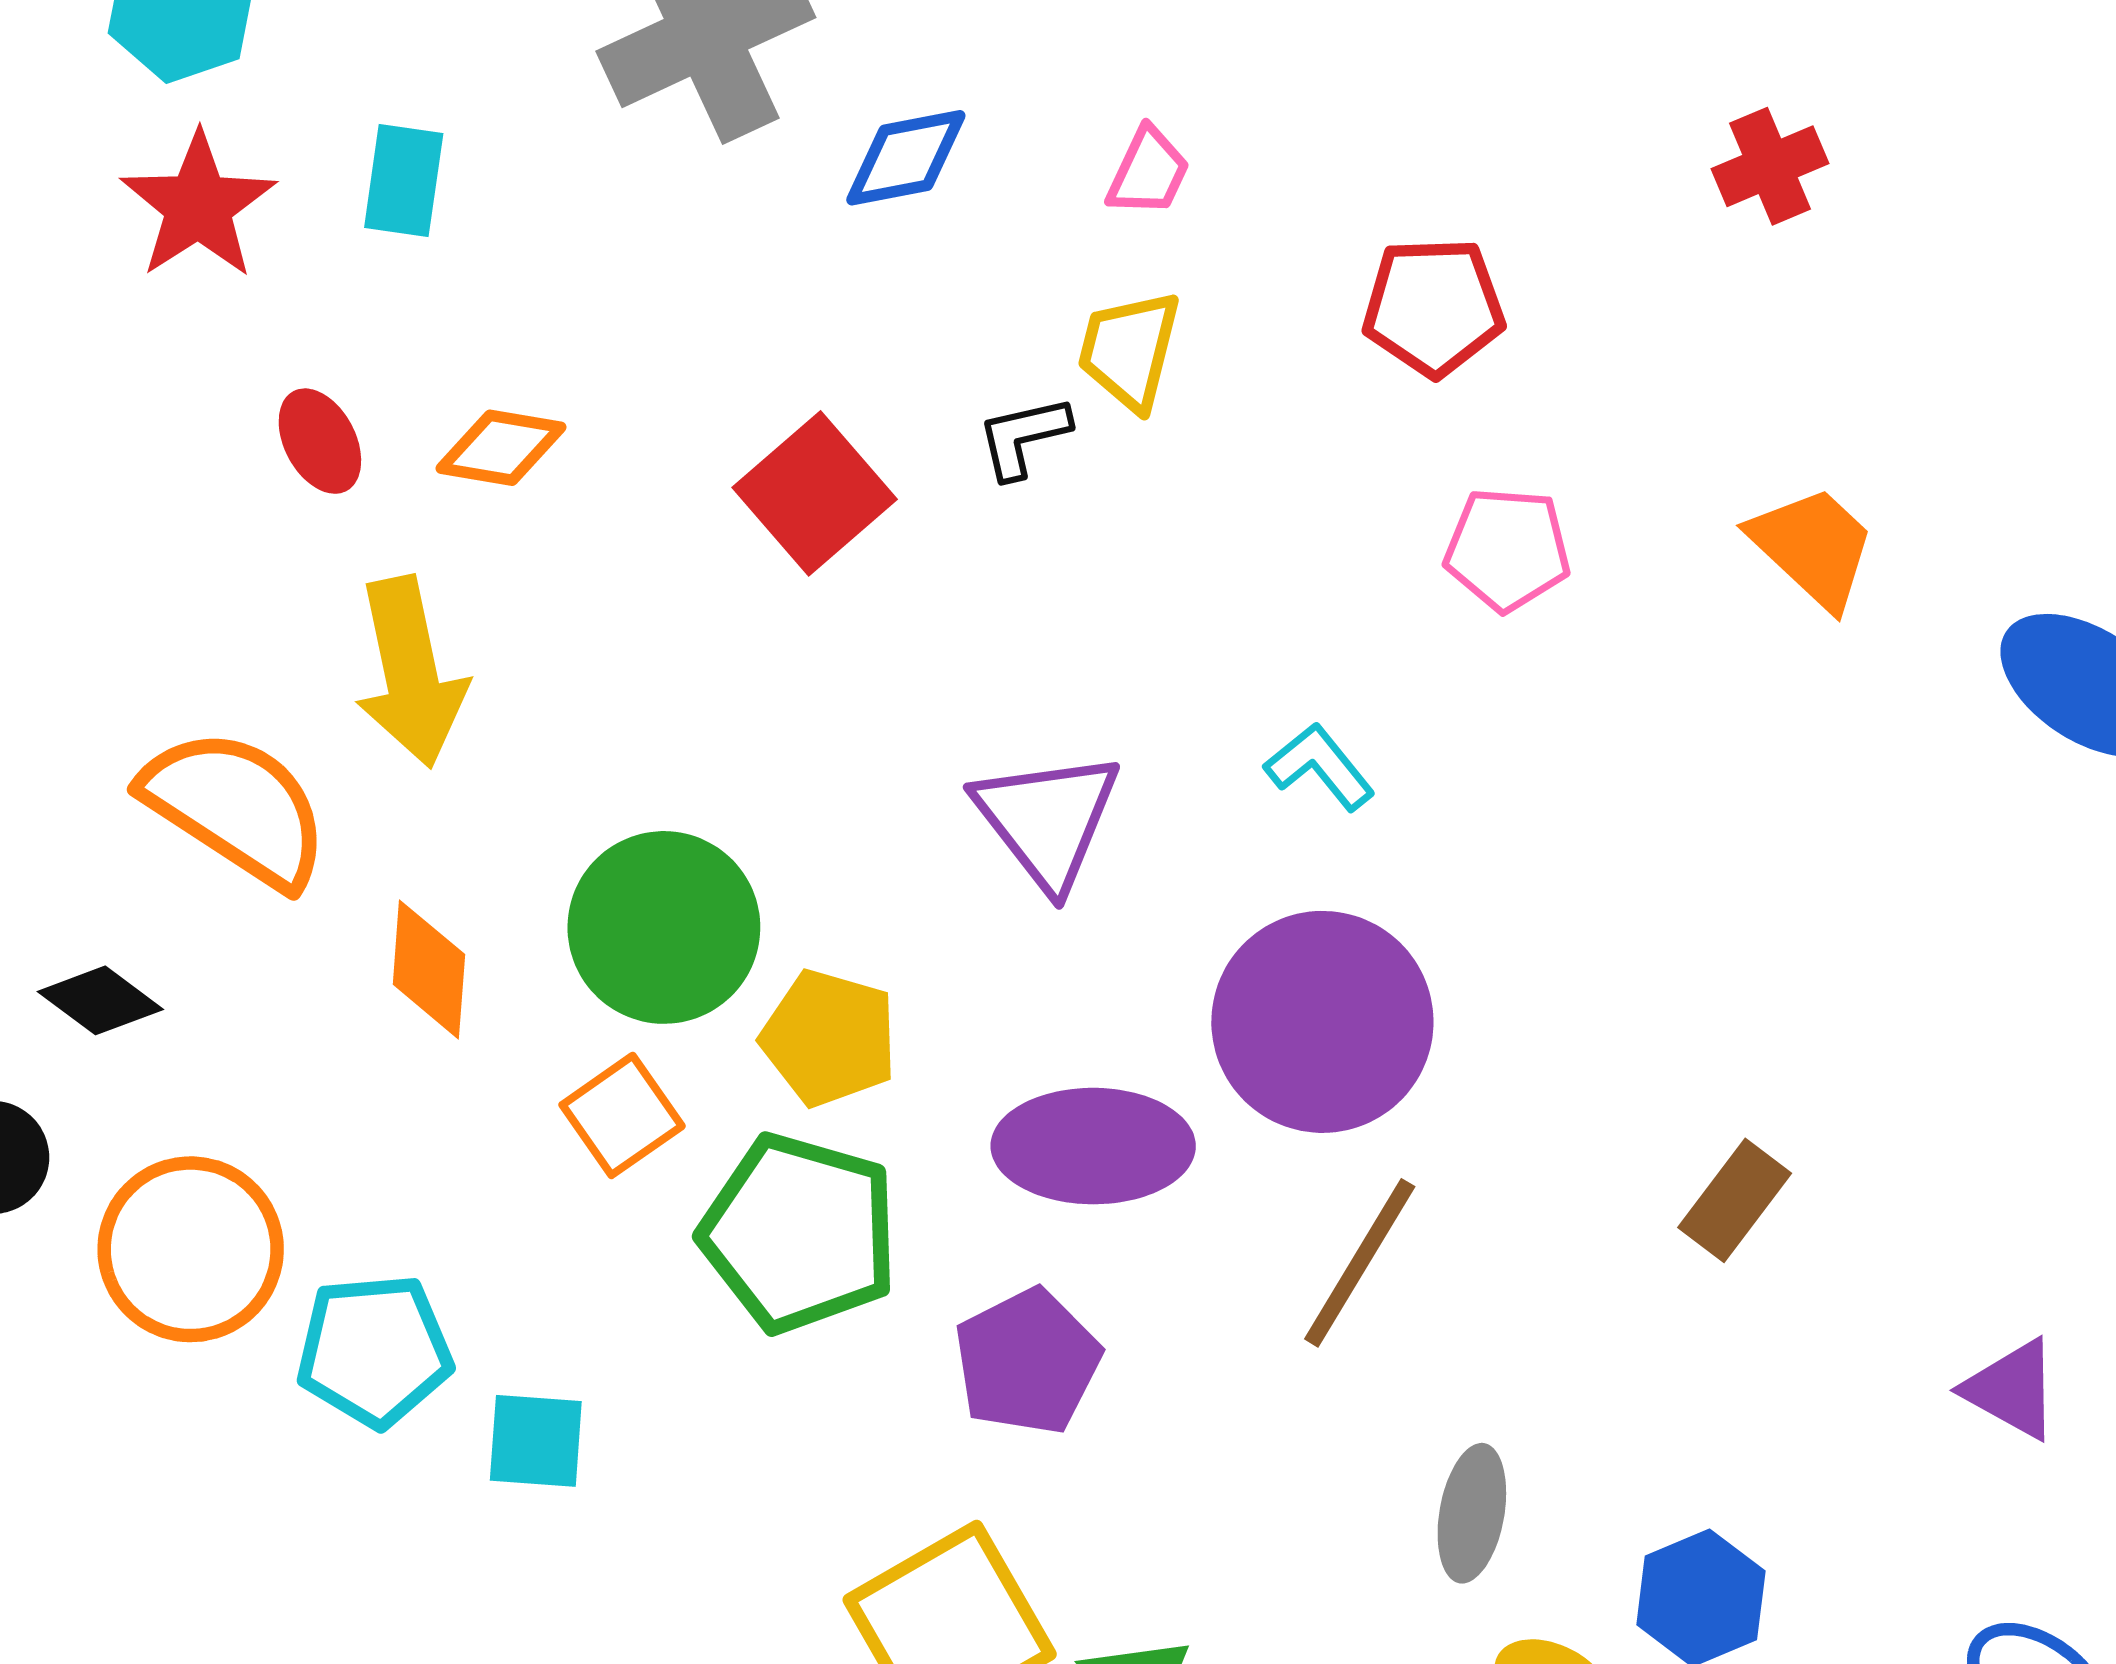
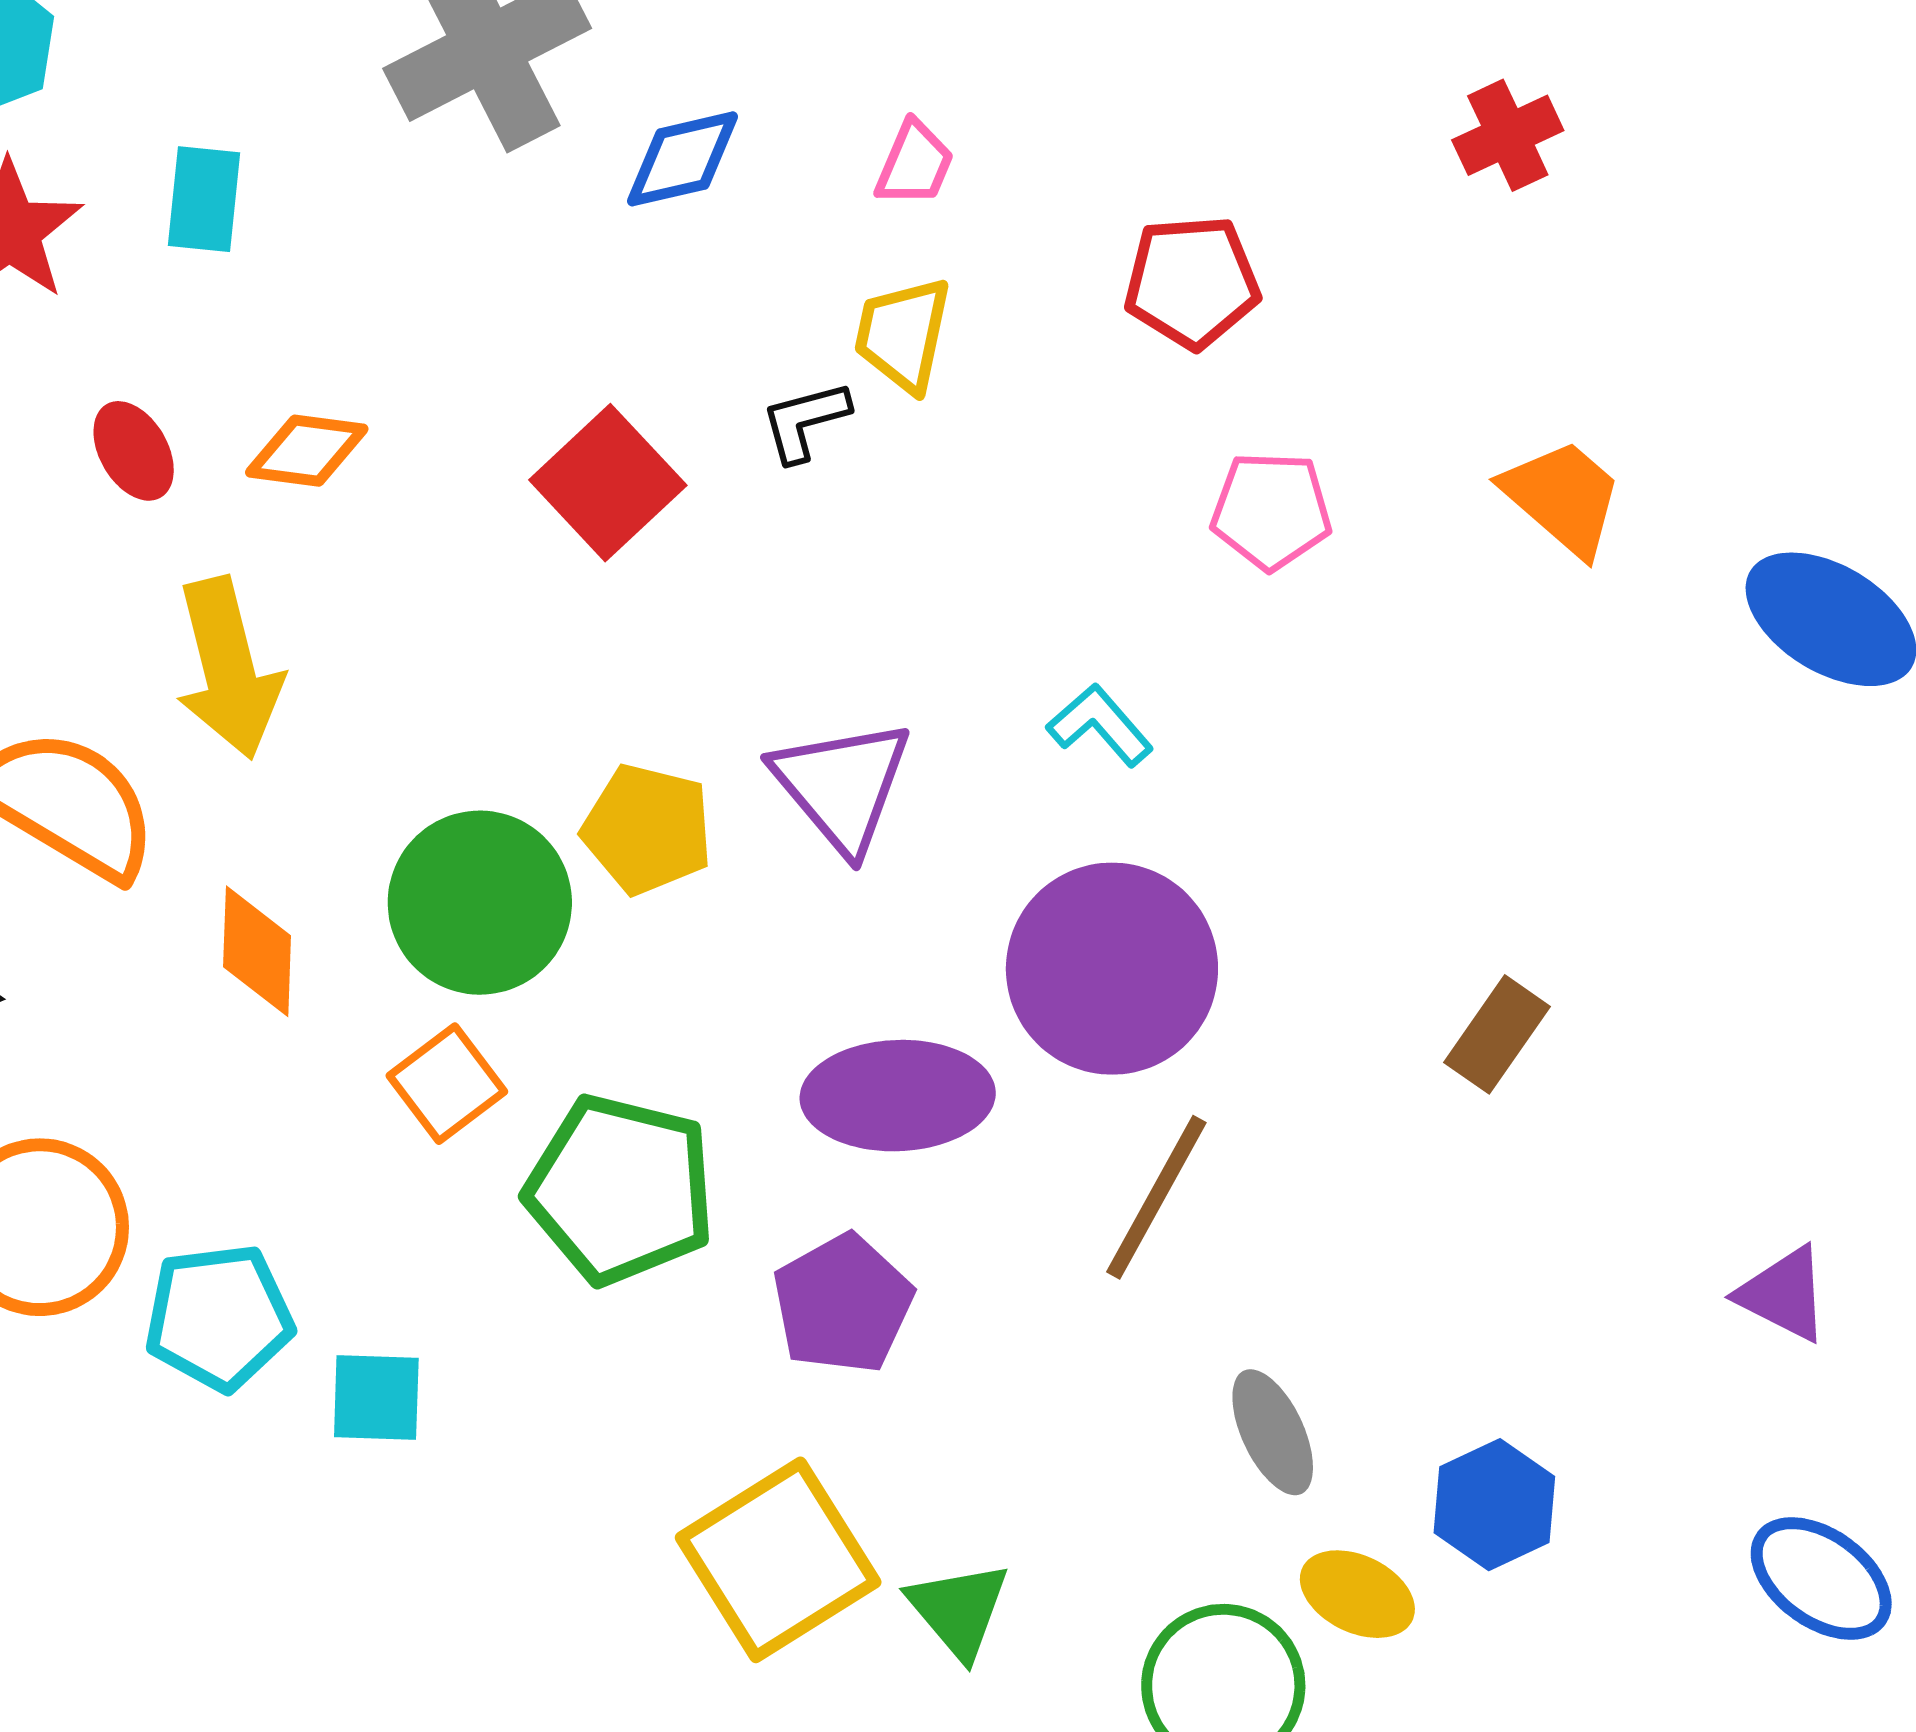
yellow pentagon: (829, 1038) -> (647, 829), moved
brown rectangle: (1735, 1200) -> (1497, 1034), moved
gray ellipse: (1472, 1513) -> (1273, 1432), turned -33

